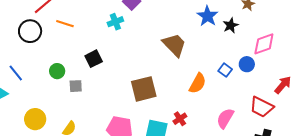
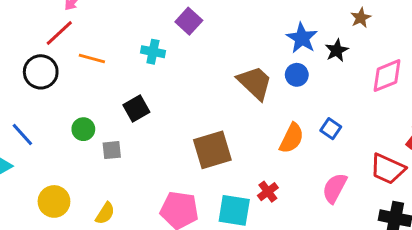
cyan cross: (115, 22) -> (153, 52), moved, turned 35
blue circle: (247, 64) -> (297, 75), moved
blue square: (225, 70) -> (331, 129), moved

